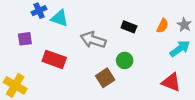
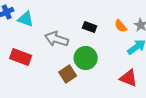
orange semicircle: (163, 26) -> (121, 26), turned 112
green circle: (125, 60) -> (86, 58), size x1.5

